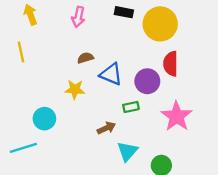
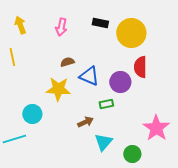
yellow star: (75, 89) -> (58, 89), size x1.4
pink star: (177, 116) -> (156, 128), moved

